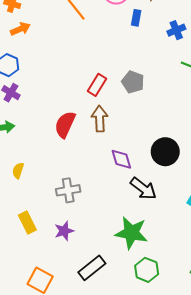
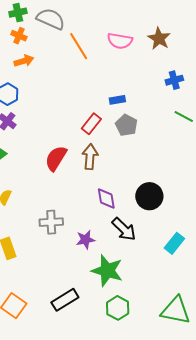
blue rectangle: (136, 18) -> (117, 100), moved, turned 63
purple star: (64, 231) -> (86, 240), moved

